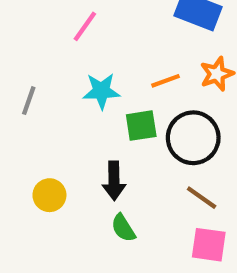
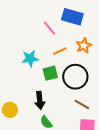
pink line: (85, 26) -> (49, 28), moved, turned -70

